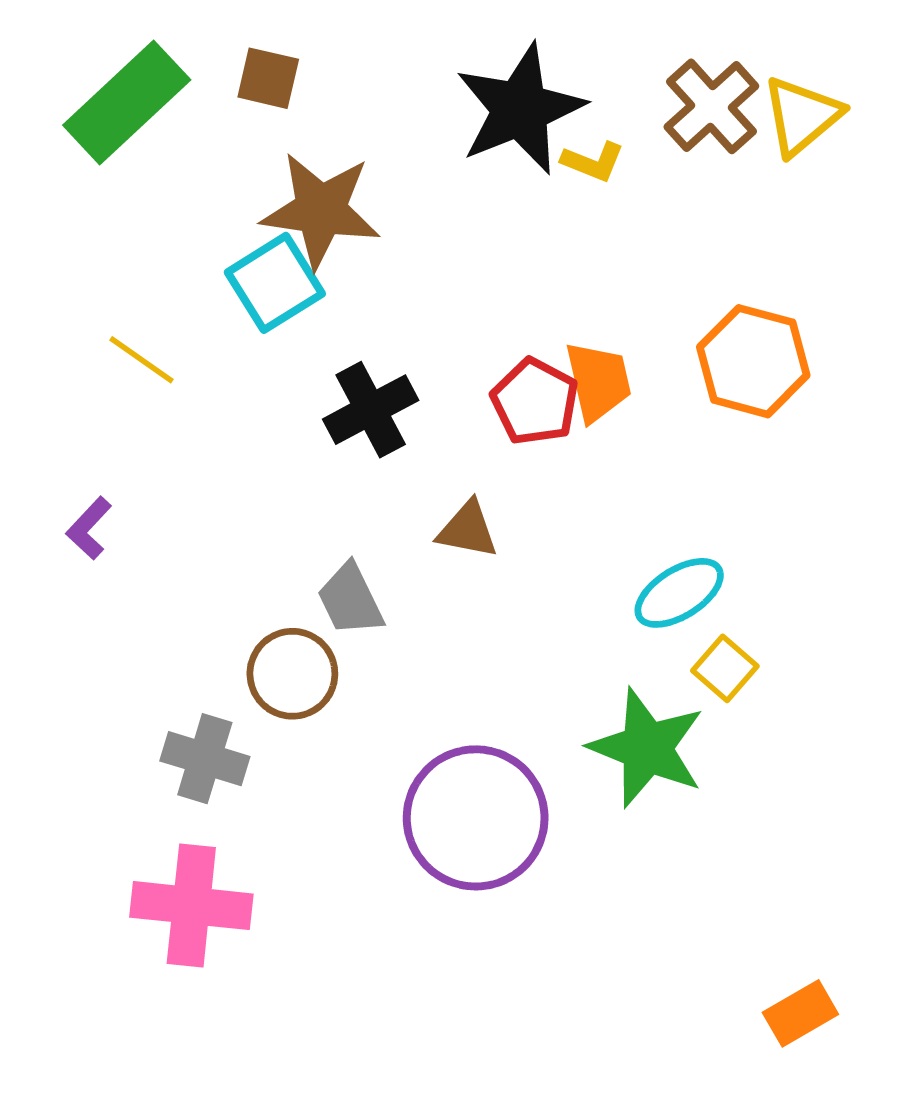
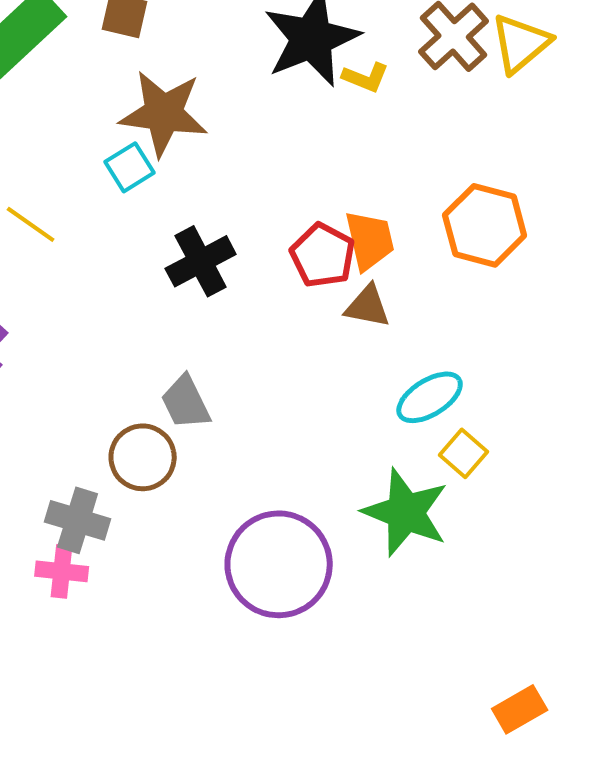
cyan square: (275, 283) -> (130, 167), size x0.7
brown triangle: (468, 530) -> (368, 306), moved
pink cross: (191, 906) -> (62, 571), moved, size x0.6

